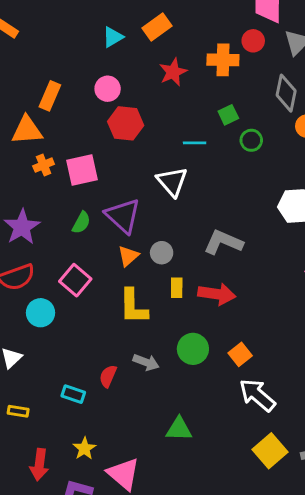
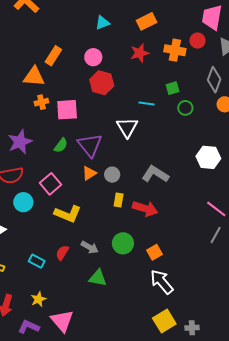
orange rectangle: (157, 27) -> (147, 21), moved
yellow L-shape: (133, 307) -> (68, 214), moved, turned -76
green triangle: (179, 429) -> (98, 278), moved

